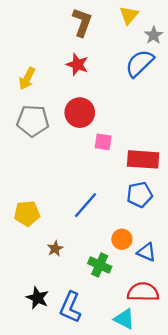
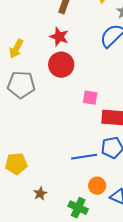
red circle: (80, 113) -> (61, 65), moved
pink square: (103, 142) -> (90, 98), moved
blue line: (86, 205) -> (84, 157), moved, turned 40

